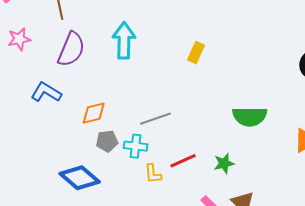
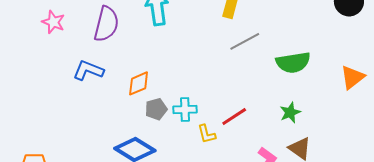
pink star: (19, 39) -> (53, 22), turned -30
gray line: (156, 119) -> (245, 41), moved
green star: (224, 163) -> (290, 113), moved

